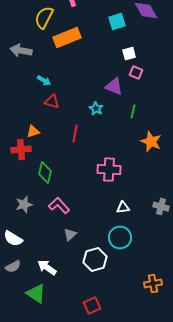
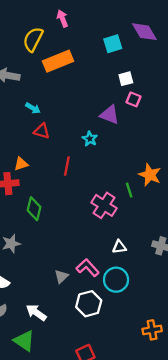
green line: (133, 112) -> (129, 190), moved, turned -32
pink cross: (109, 170) -> (104, 205), turned 30
pink L-shape: (59, 206) -> (88, 268), moved

